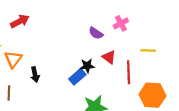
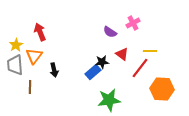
red arrow: (20, 21) -> (40, 32), moved, turned -84
yellow line: (148, 51) -> (150, 51), moved
red line: (129, 72) -> (140, 68), turned 40

